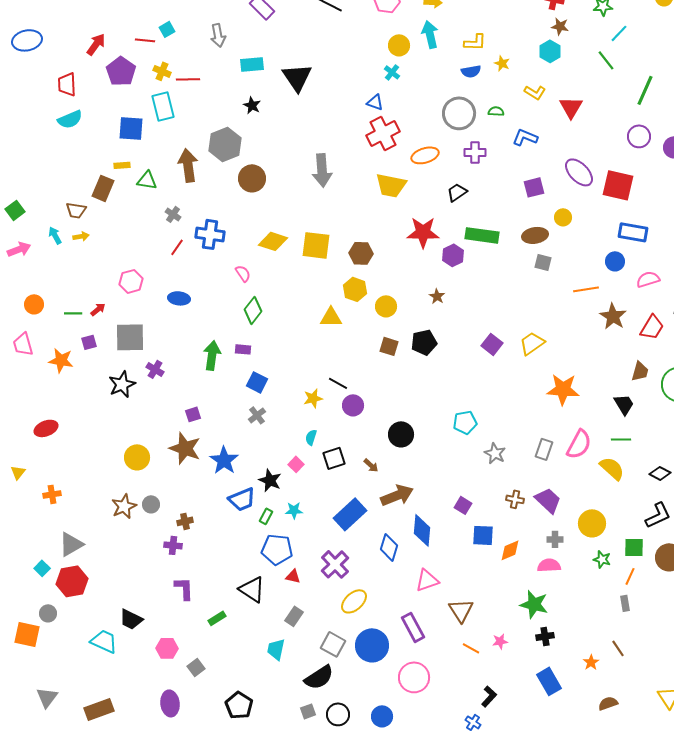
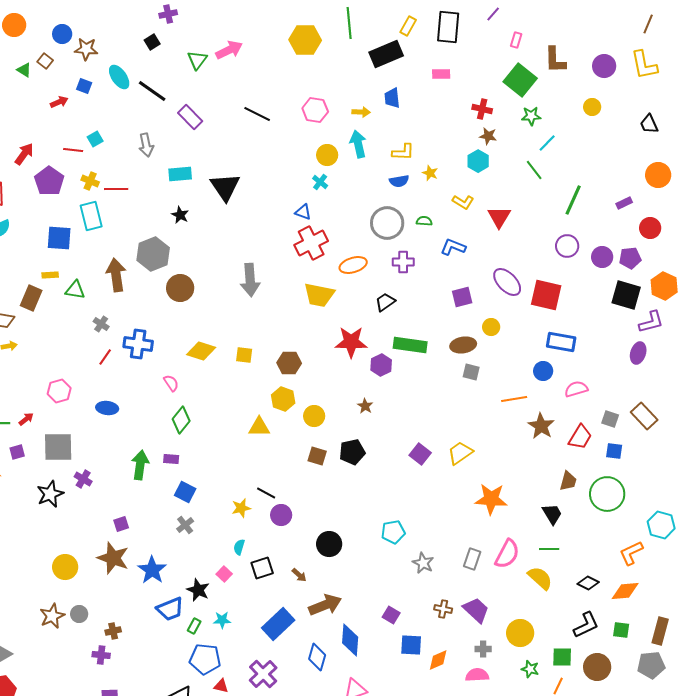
yellow square: (316, 245) -> (244, 355), size x0.6

